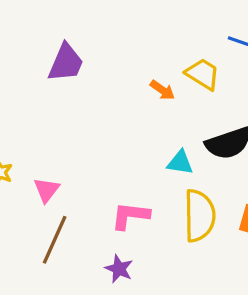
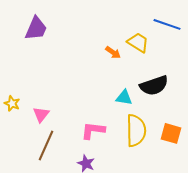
purple trapezoid: (66, 63) -> (36, 28), moved

